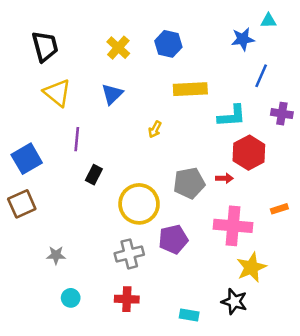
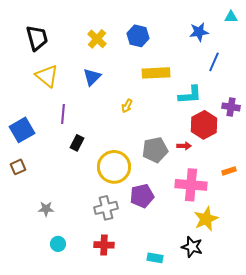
cyan triangle: (268, 21) -> (231, 17), moved
purple cross: (282, 114) -> (231, 107), moved
brown square: (22, 204) -> (18, 167), size x0.7

